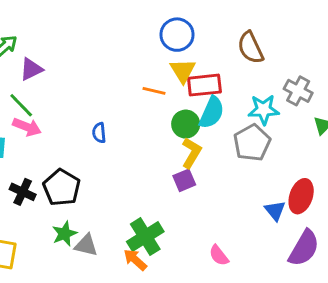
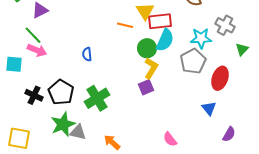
red ellipse: (301, 196) -> (220, 78), moved
green star: (64, 234) -> (63, 124), size x1.4
green cross: (145, 237) -> (97, 98), moved
purple semicircle: (304, 248) -> (229, 134), size x0.6

